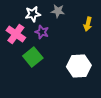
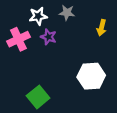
pink cross: (16, 34) -> (18, 39), turned 30
green square: (33, 57) -> (38, 97), moved

